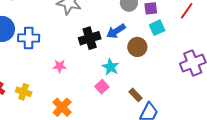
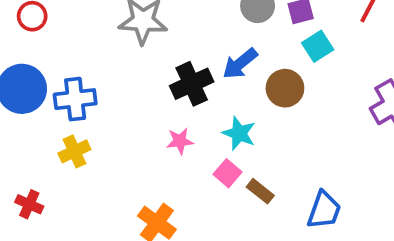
pink star: (60, 66) -> (180, 141), moved
yellow cross: (24, 92) -> (74, 151), moved, turned -35
brown rectangle: (136, 95) -> (260, 191), moved

